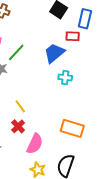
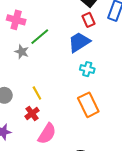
red rectangle: (73, 36) -> (88, 20), moved, turned 56
orange rectangle: (72, 128) -> (88, 105), moved, turned 40

